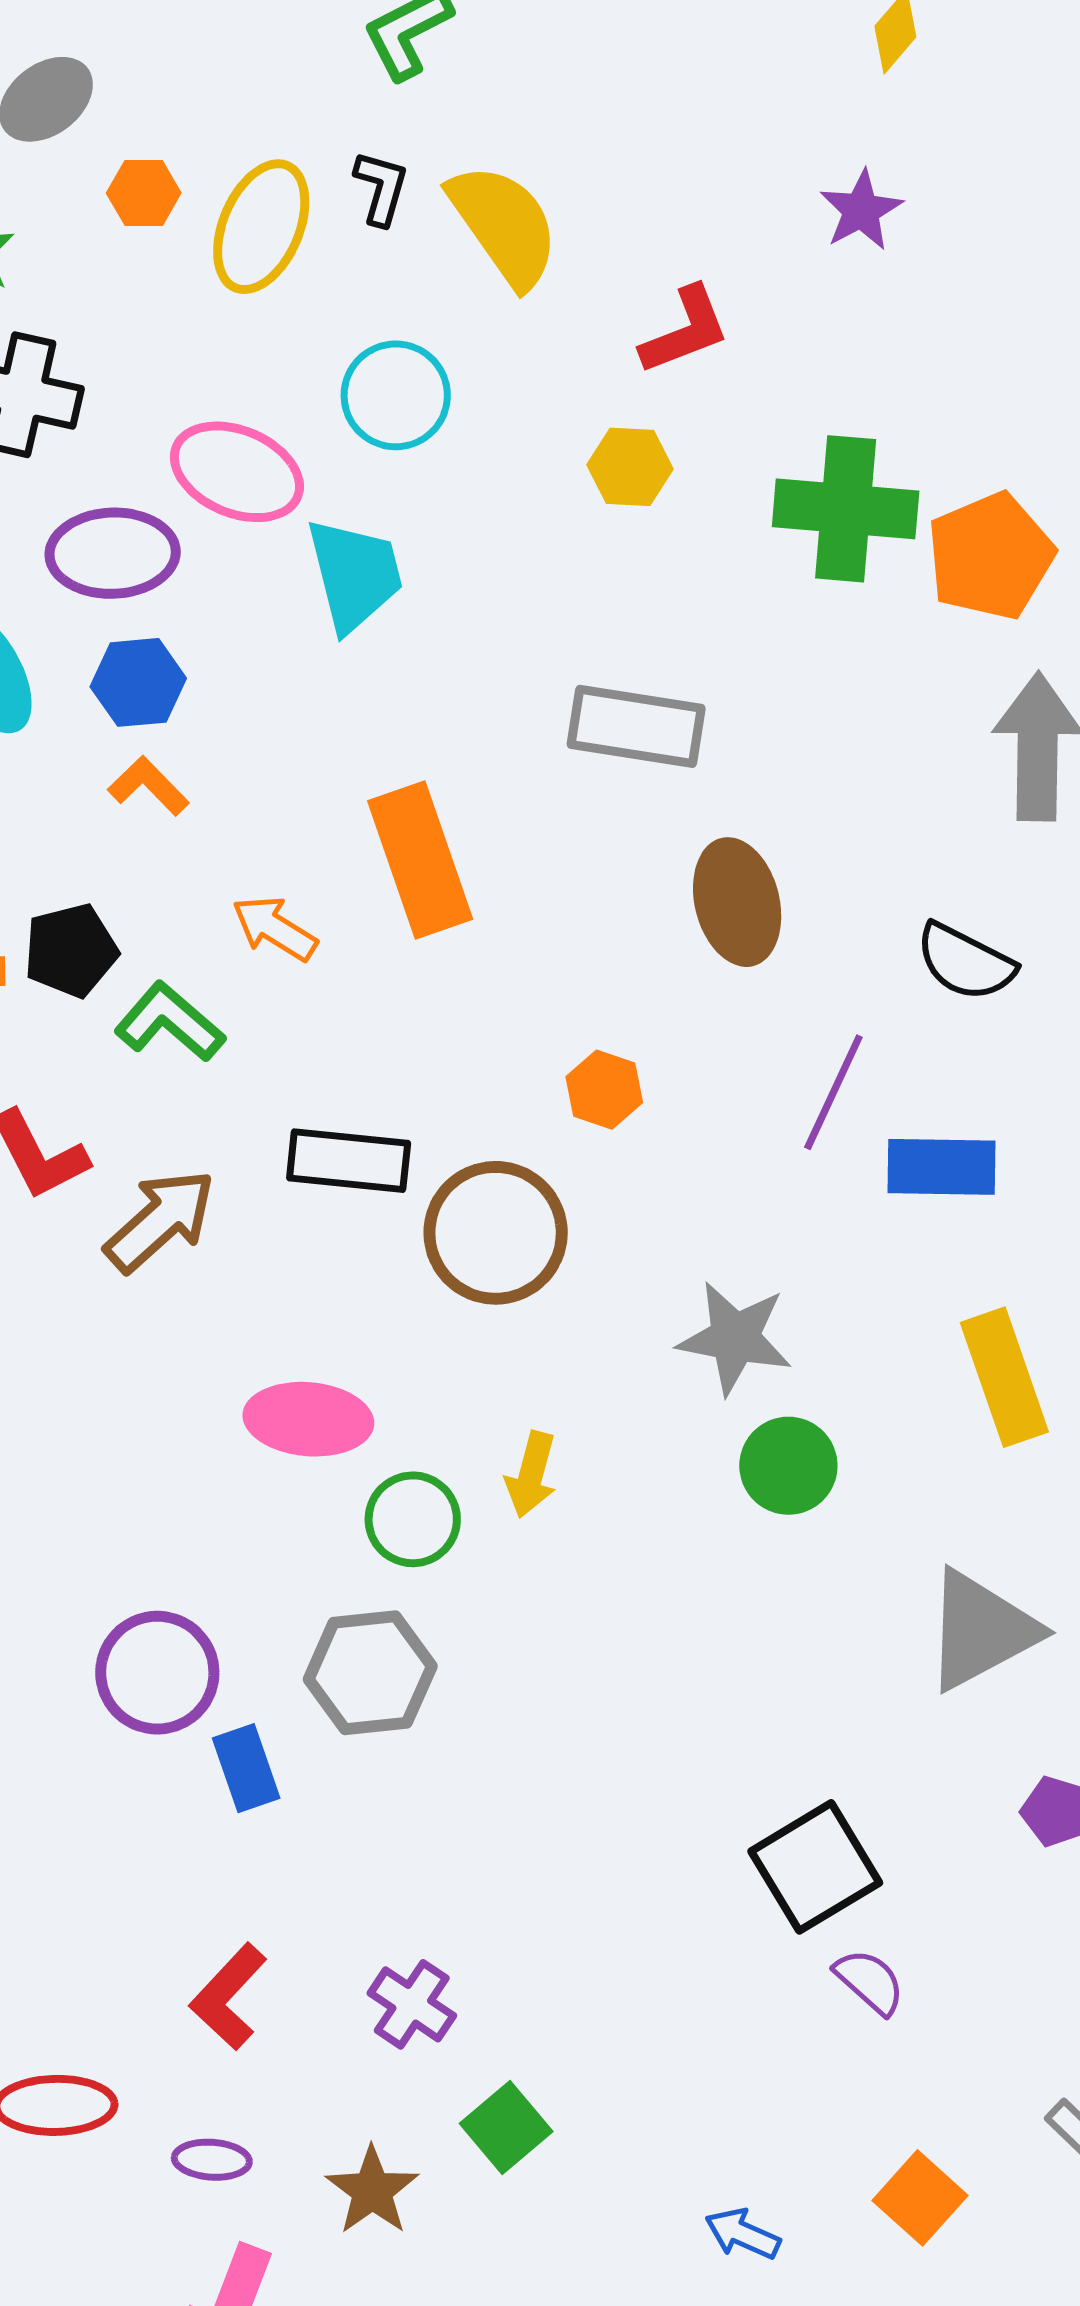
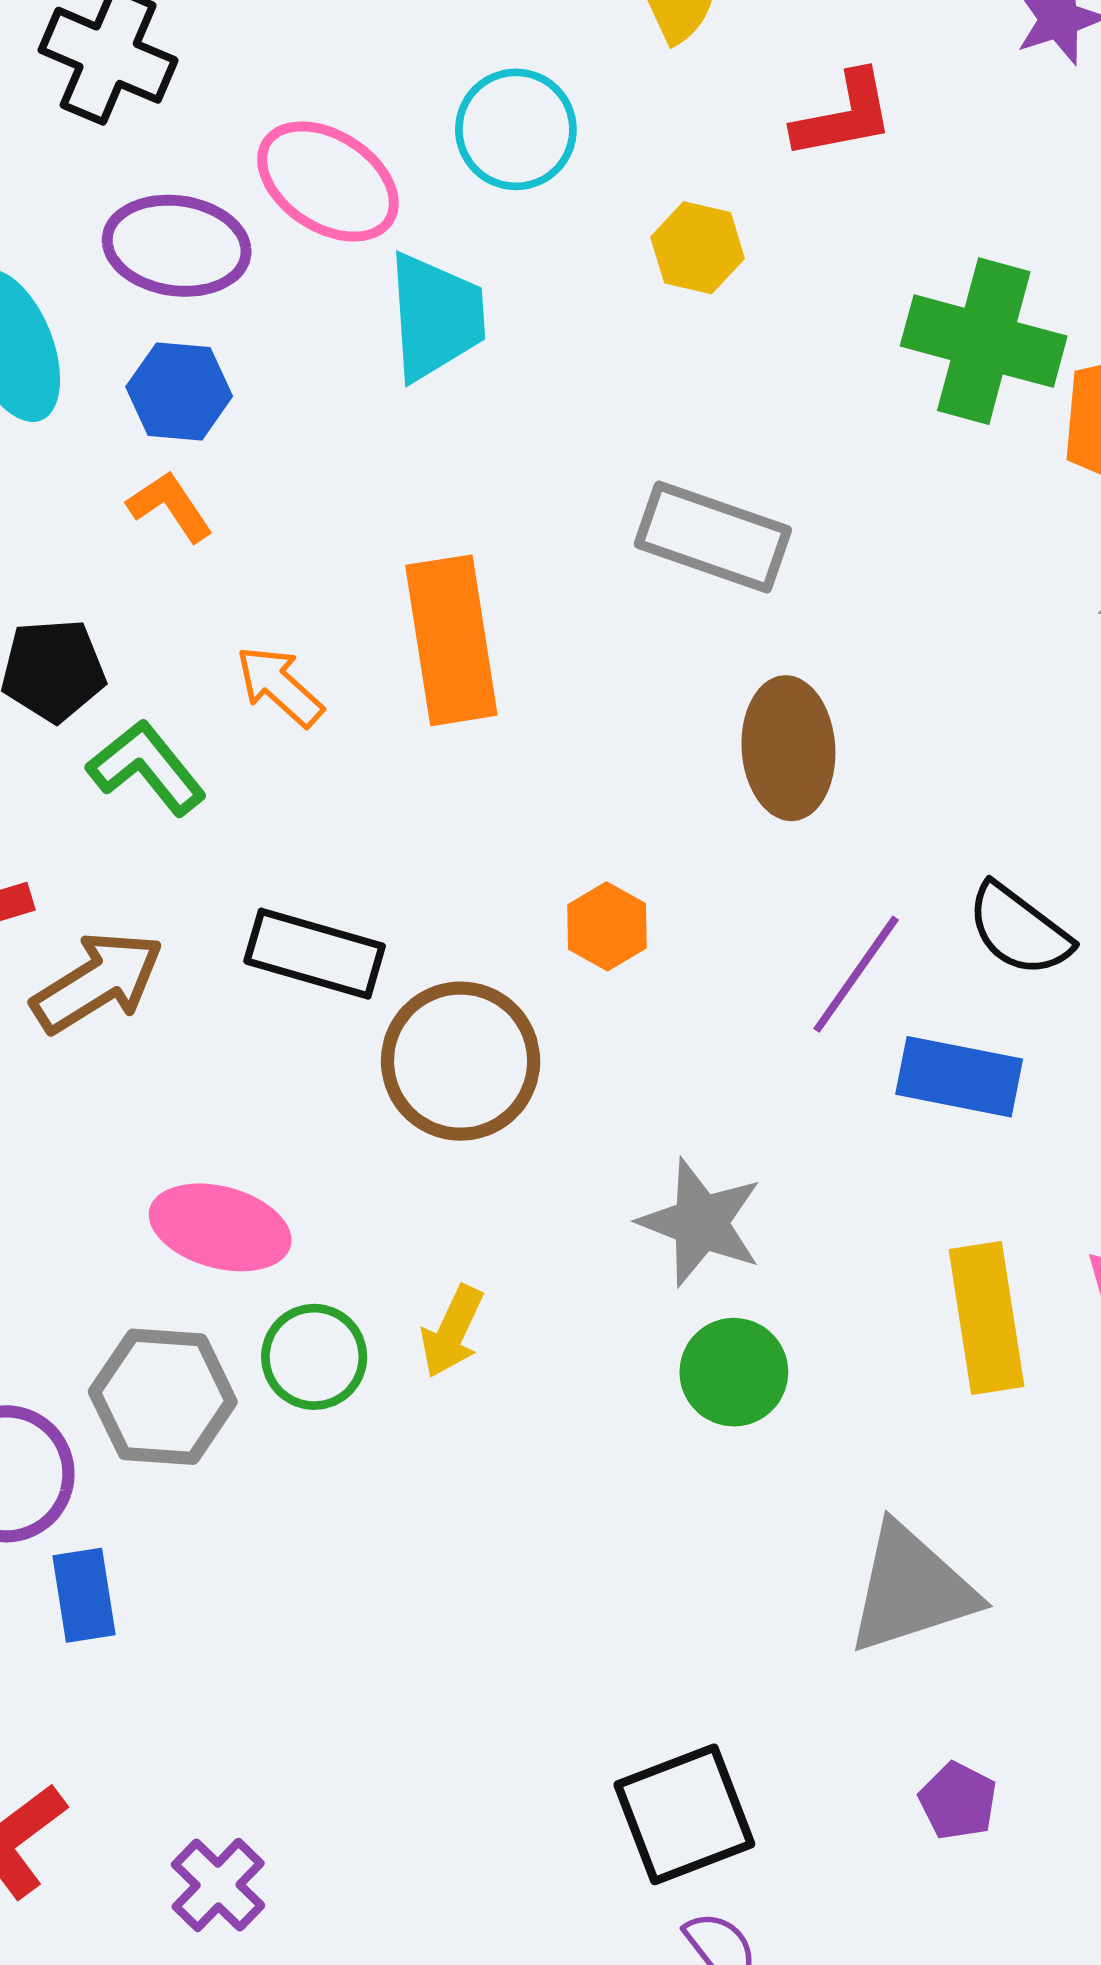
yellow hexagon: (630, 467) -> (698, 248), moved
black semicircle: (965, 962) -> (1019, 930), moved
gray hexagon: (370, 1673) -> (163, 1397), moved

